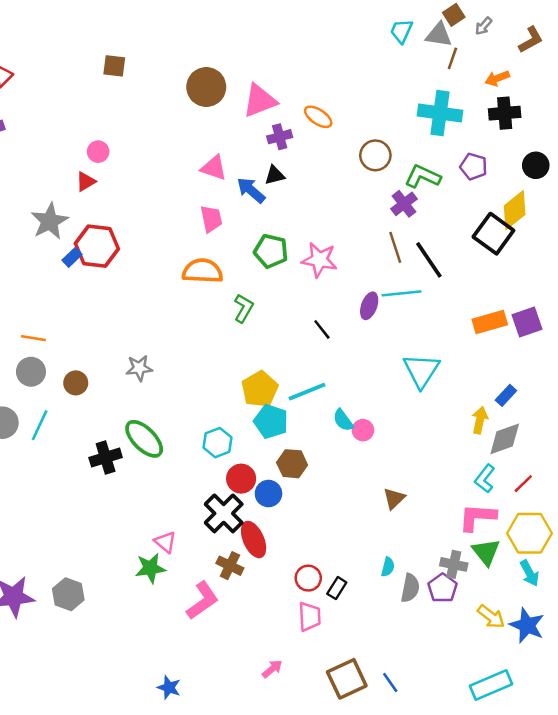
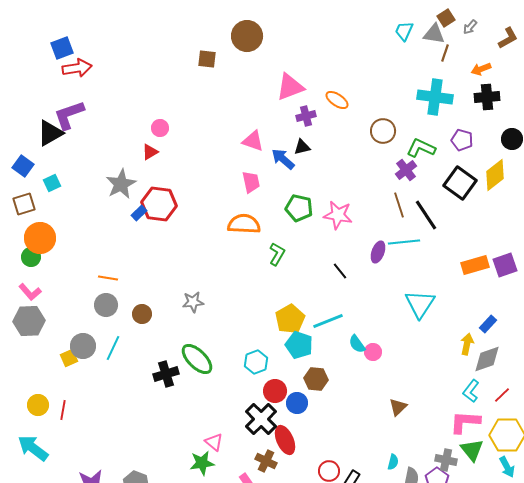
brown square: (114, 66) -> (207, 59), moved
brown circle: (206, 87) -> (247, 36), moved
black square: (493, 234) -> (460, 183), moved

